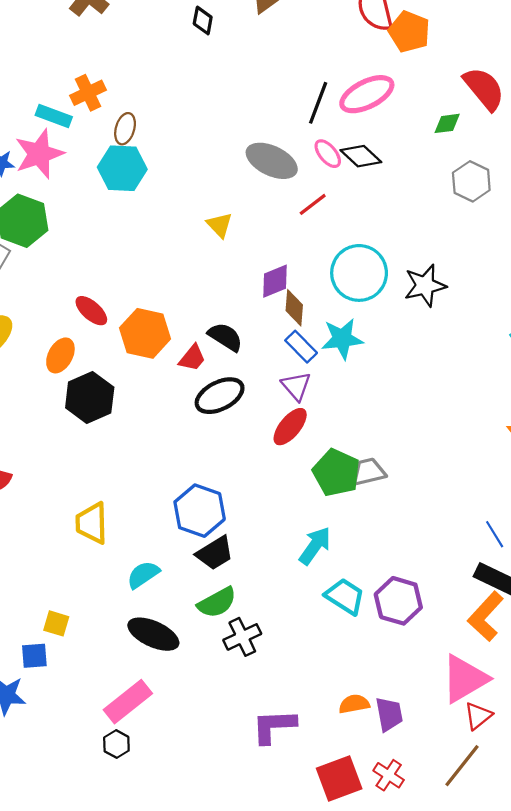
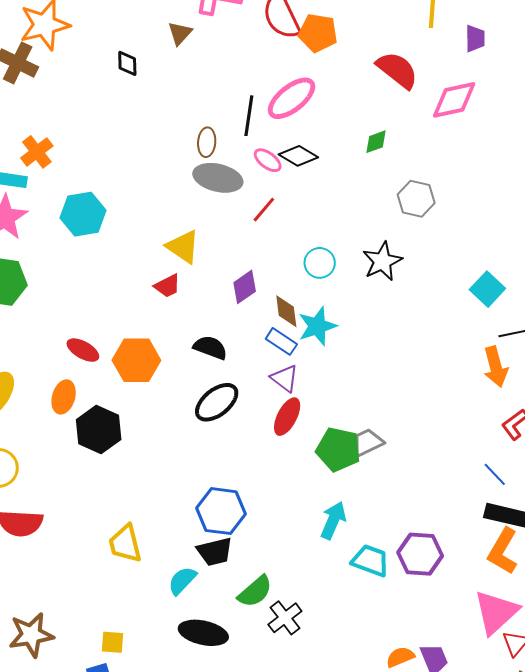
green diamond: (447, 123) -> (376, 142), moved
brown ellipse: (125, 129) -> (207, 142), moved
gray hexagon: (471, 181) -> (416, 199), moved
yellow triangle: (220, 225) -> (183, 247), size x1.4
cyan circle: (359, 273) -> (320, 263), size x0.6
brown diamond: (294, 308) -> (286, 311), moved
red trapezoid: (192, 358) -> (167, 286), moved, turned 36
black trapezoid: (215, 553) -> (215, 552), moved, turned 30

